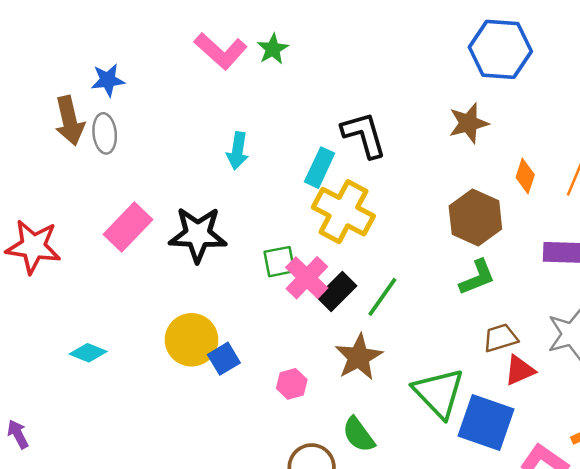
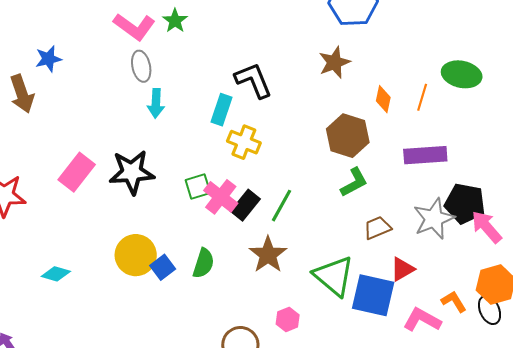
gray ellipse: (105, 133) -> (141, 66), moved
yellow cross: (343, 212) -> (244, 142), size x0.7
red triangle: (520, 370) -> (402, 269), moved
pink hexagon: (292, 384) -> (288, 319), moved
green semicircle: (359, 435) -> (203, 263), moved, turned -120

